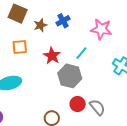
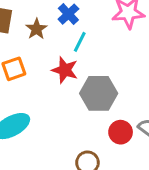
cyan line: (81, 53) -> (80, 42), moved

